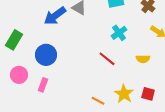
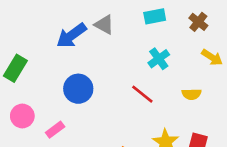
blue circle: (46, 55) -> (78, 89), moved
pink rectangle: (43, 85) -> (55, 130), turned 32

